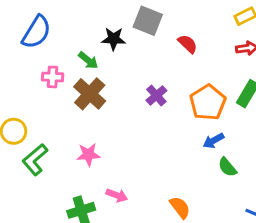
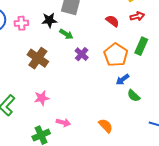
red semicircle: (188, 44) -> (112, 21), moved
green arrow: (88, 60) -> (66, 34), moved
pink cross: (53, 77) -> (21, 23), moved

